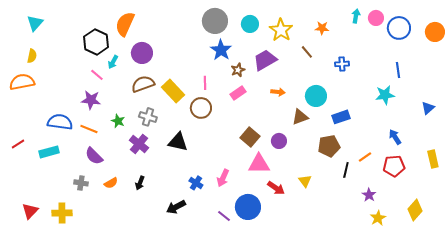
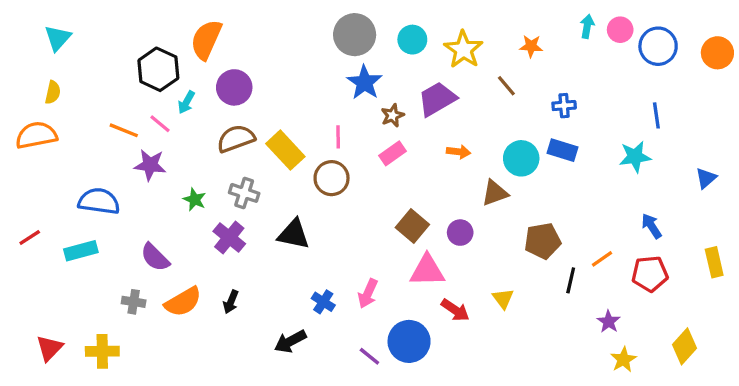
blue rectangle: (341, 117) -> (562, 150), moved, turned 36
orange line: (89, 129) -> (124, 130), moved
orange semicircle: (111, 183) -> (183, 302), size x1.6

